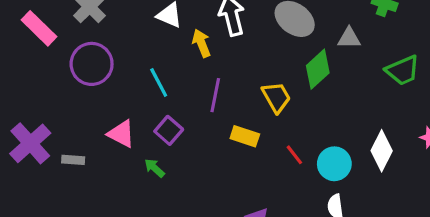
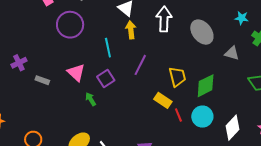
yellow arrow: (201, 43) -> (131, 30), moved
green diamond: (318, 69) -> (206, 86), moved
yellow rectangle: (245, 136) -> (163, 100), moved
purple cross: (30, 143) -> (19, 63), size x0.6
cyan circle: (334, 164) -> (202, 117), moved

